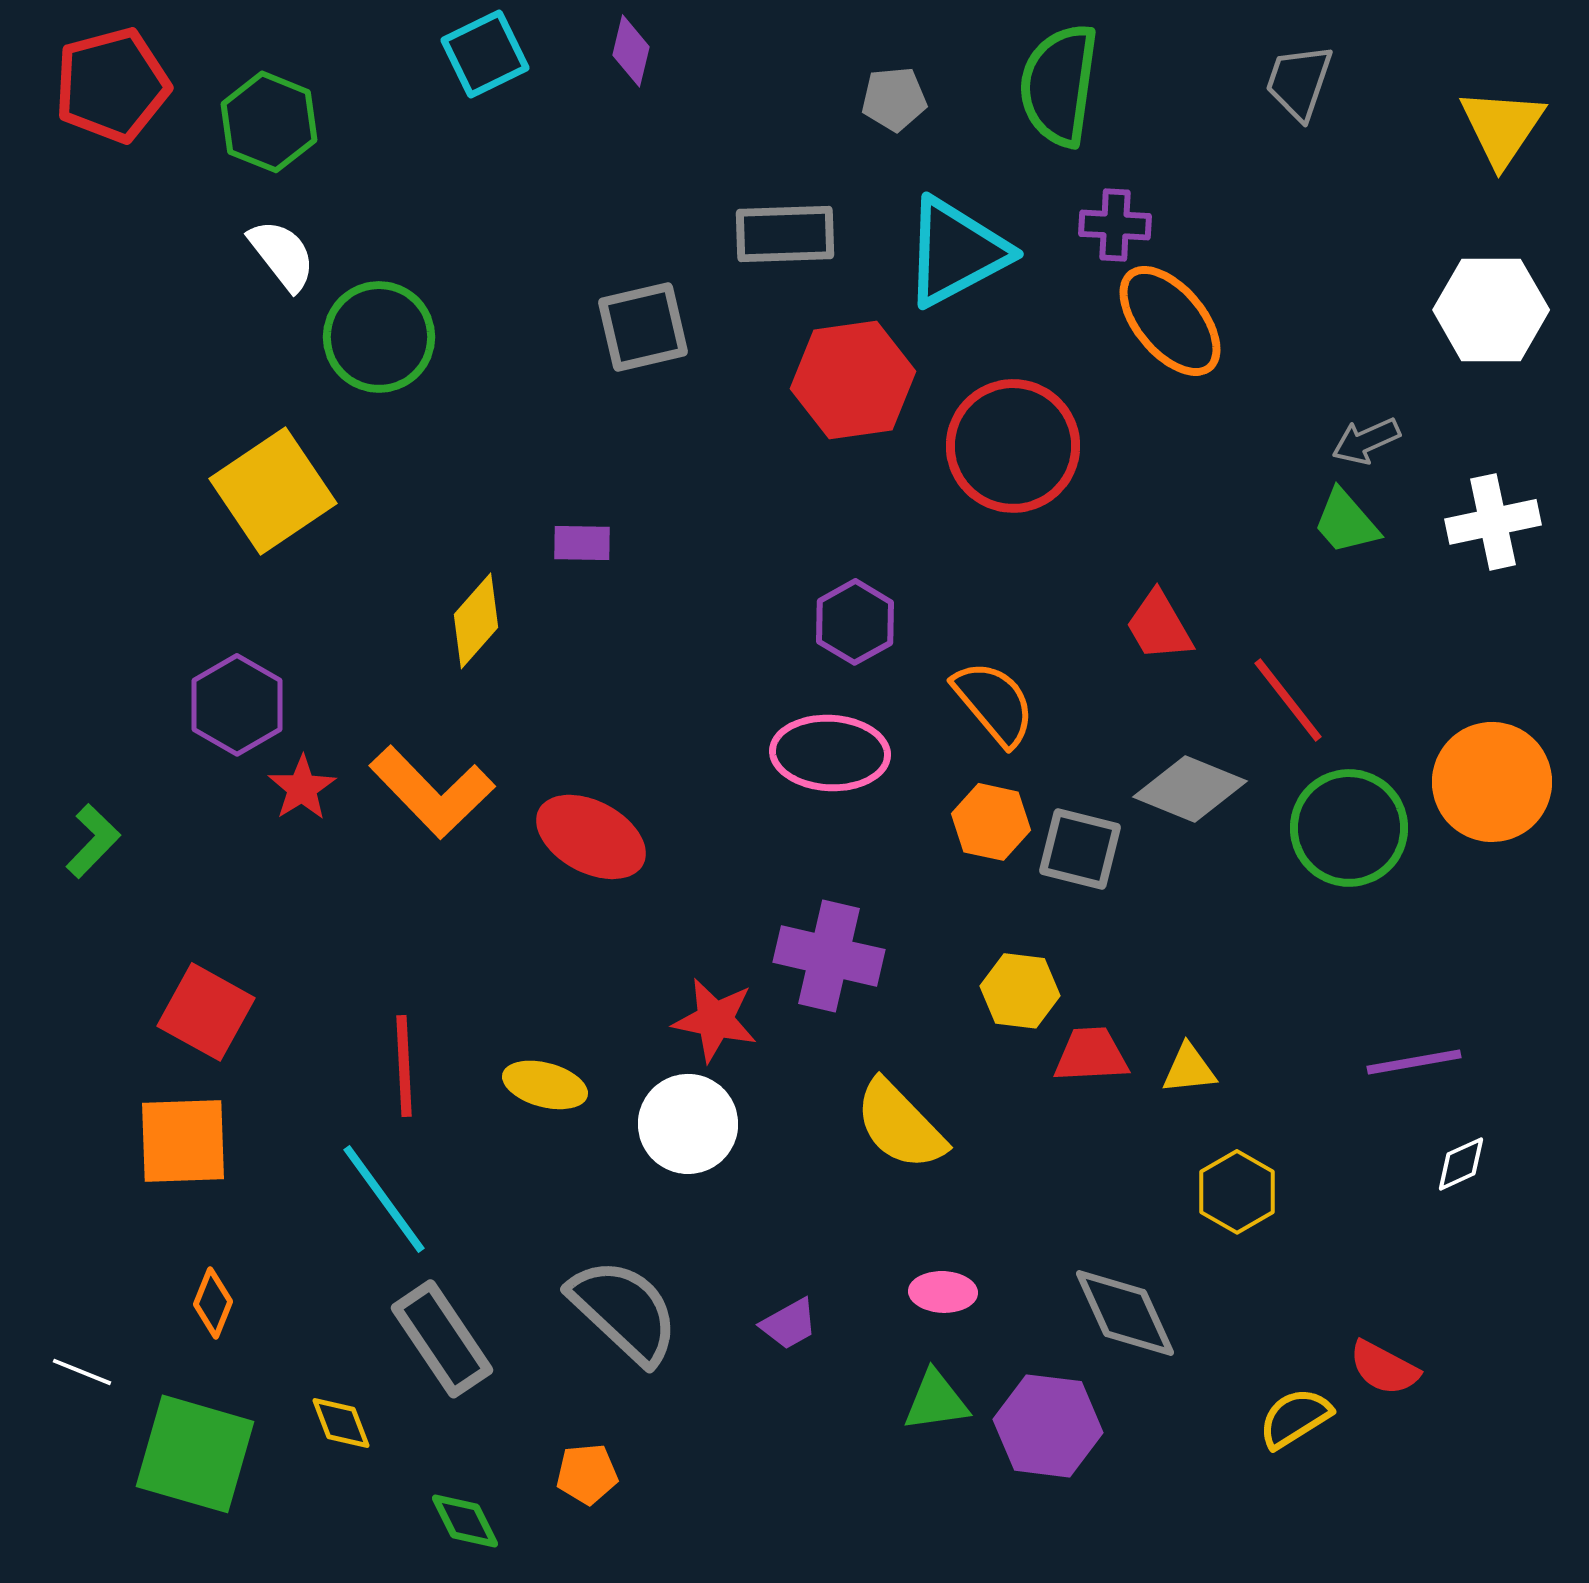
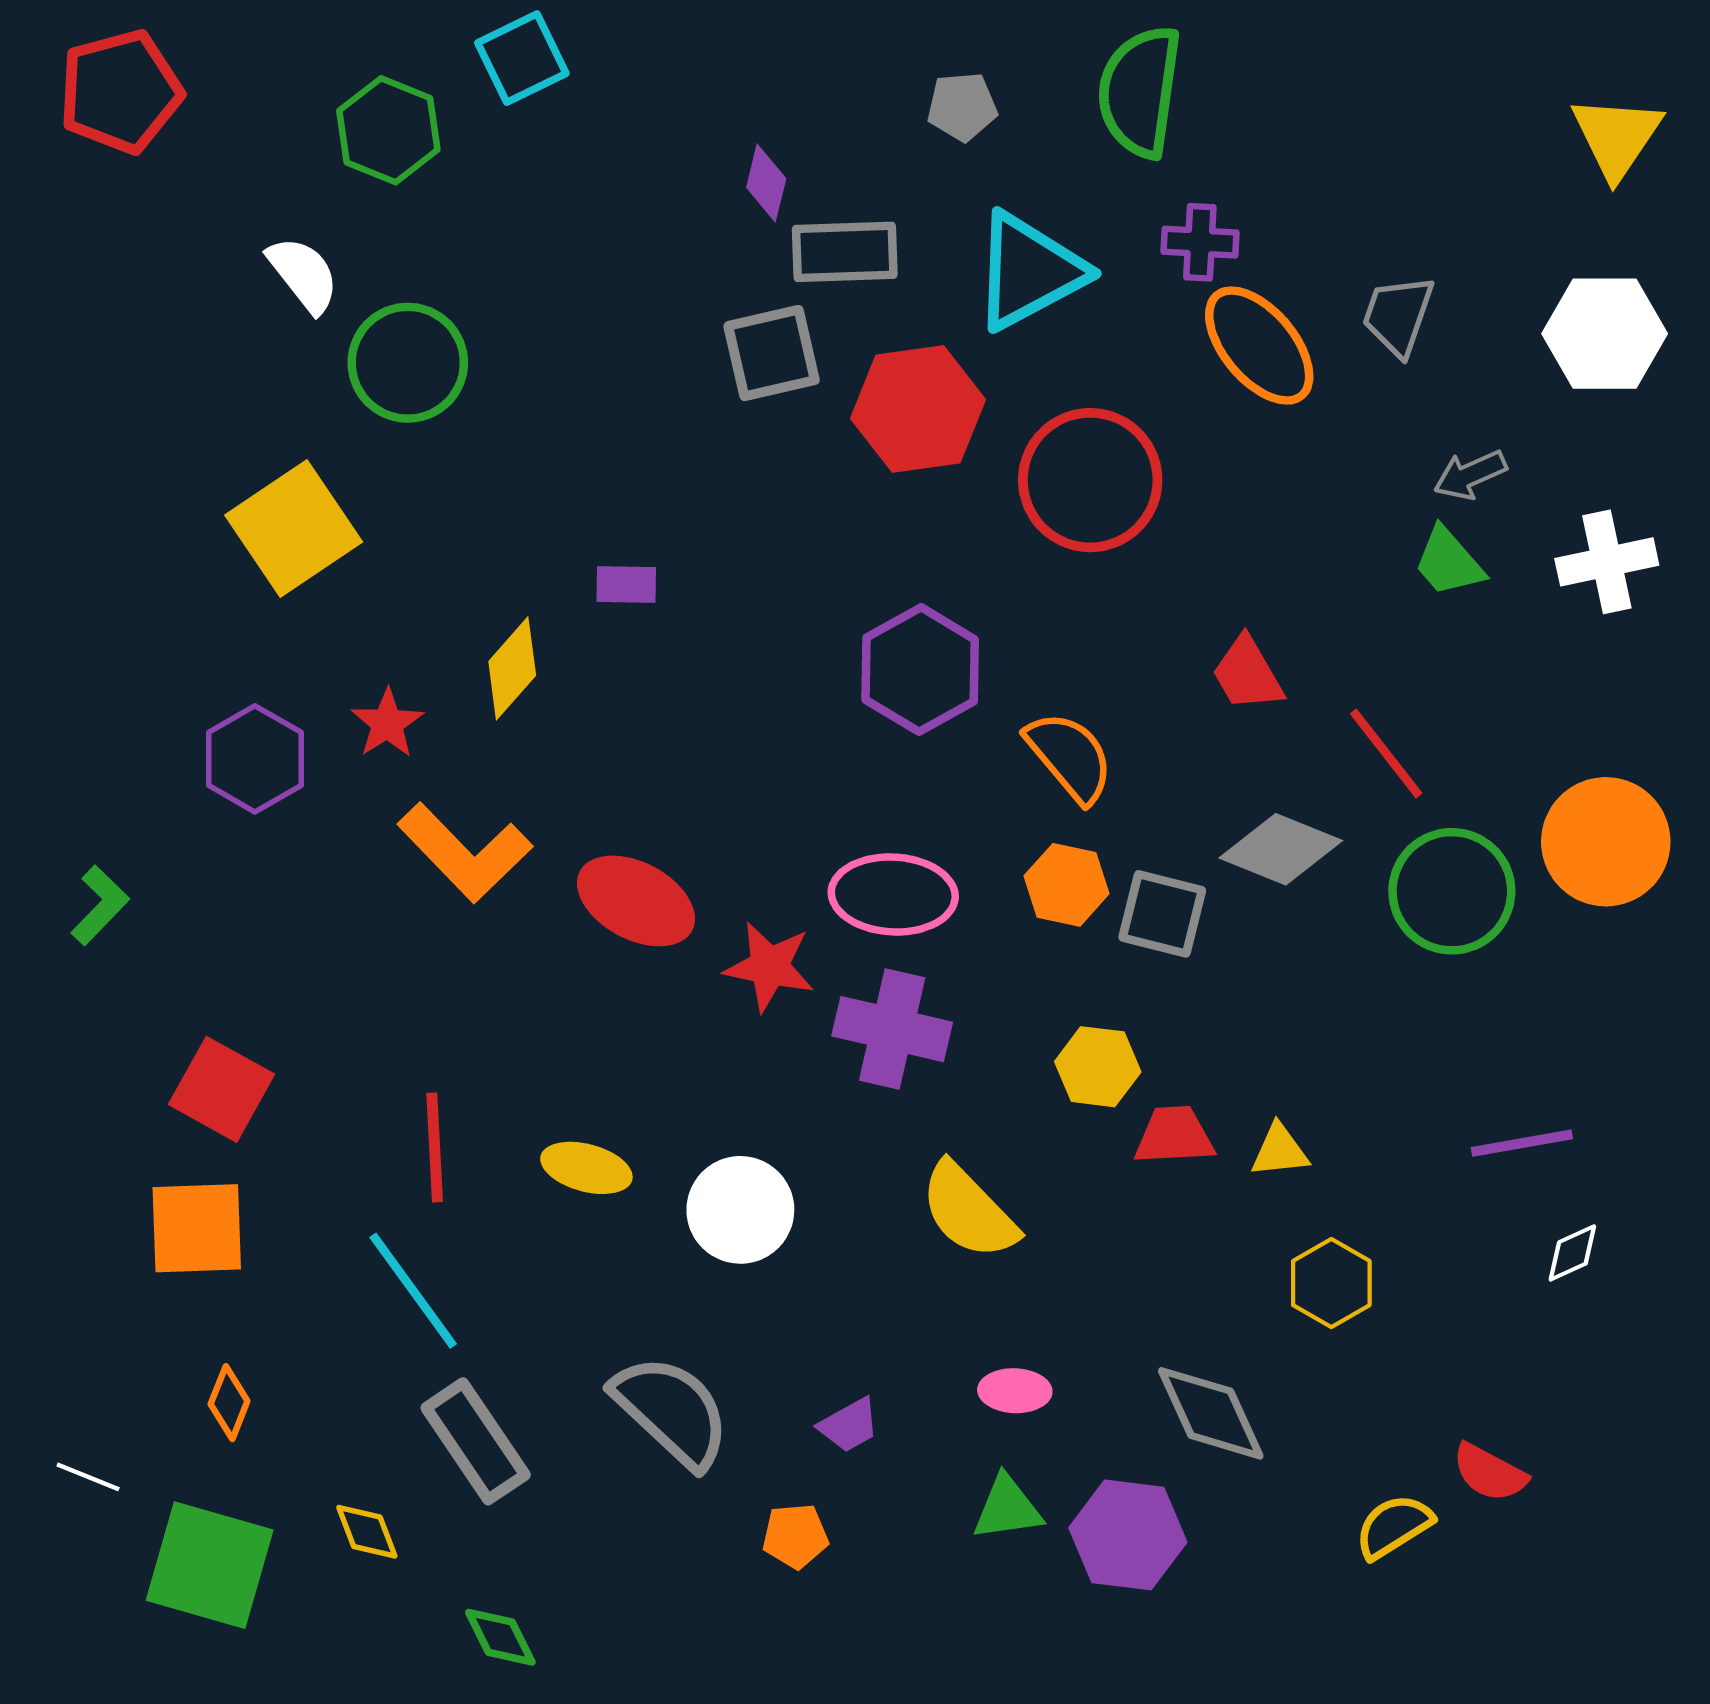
purple diamond: (631, 51) -> (766, 183), moved
gray trapezoid: (1299, 82) -> (1398, 315), moved
green hexagon: (269, 122) -> (388, 130), moved
gray square: (643, 327) -> (772, 353), moved
purple hexagon: (855, 622) -> (920, 670), size x1.4
pink ellipse: (830, 753) -> (893, 894), moved
red star: (302, 788) -> (387, 723), moved
red star: (715, 1020) -> (769, 967), moved
orange pentagon: (587, 1474) -> (795, 1536), moved

